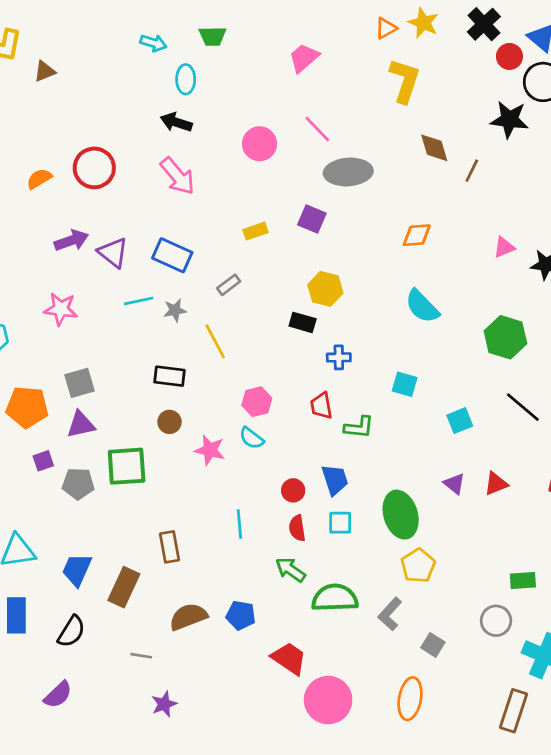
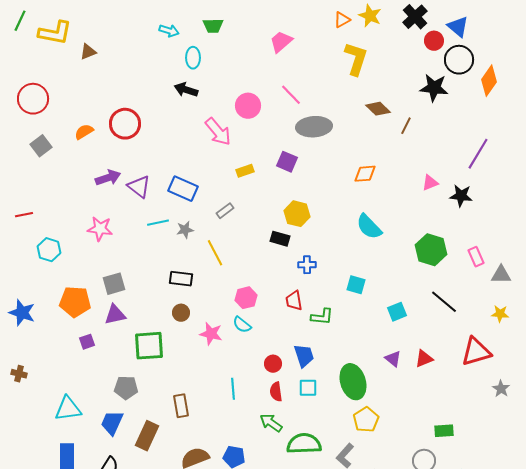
brown diamond: (434, 148) -> (378, 109), turned -30
pink arrow: (178, 176) -> (218, 132), moved
gray pentagon: (78, 484) -> (126, 388), moved

